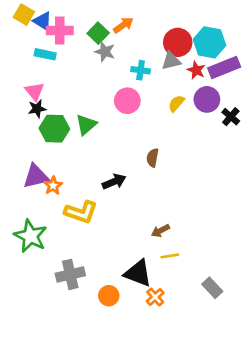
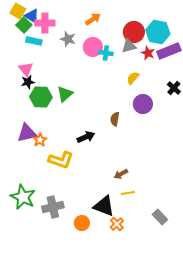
green square: (98, 33) -> (24, 25), moved
gray star: (105, 52) -> (68, 39), moved
purple circle: (207, 99) -> (143, 104), moved
pink circle: (127, 101) -> (93, 47), moved
green star: (30, 236) -> (23, 197), moved

